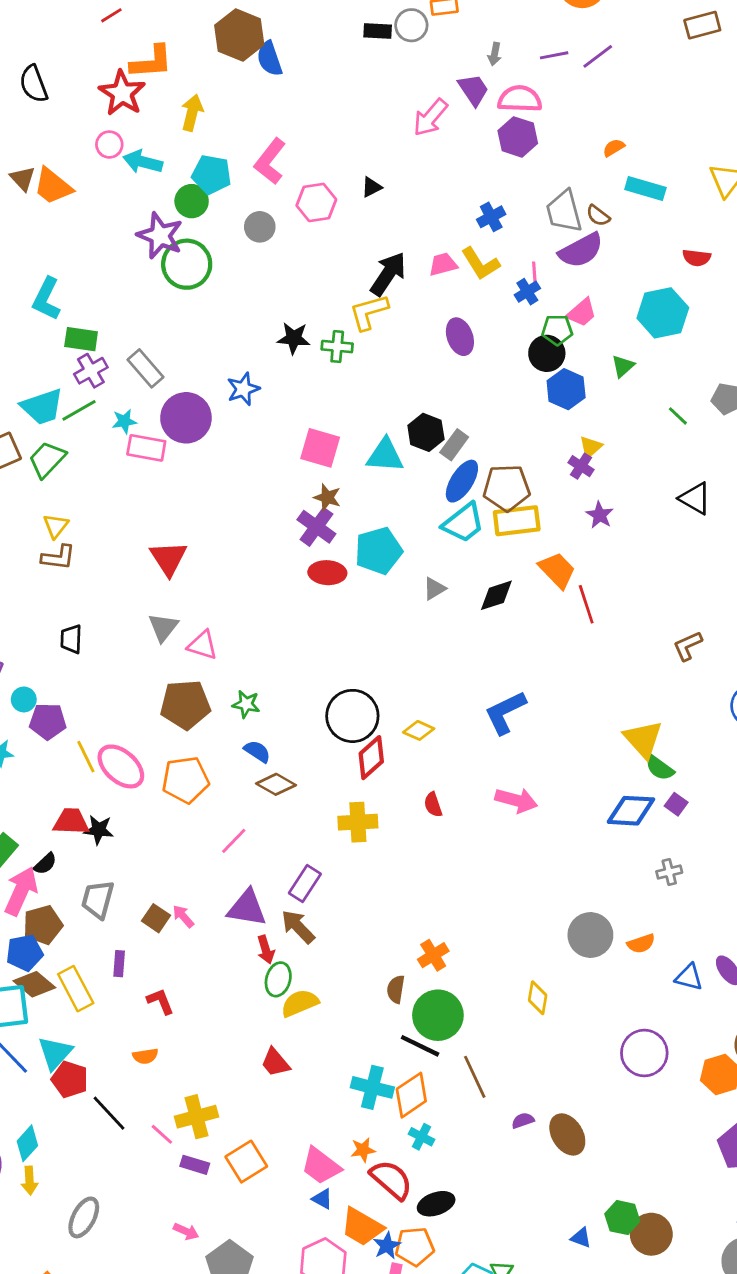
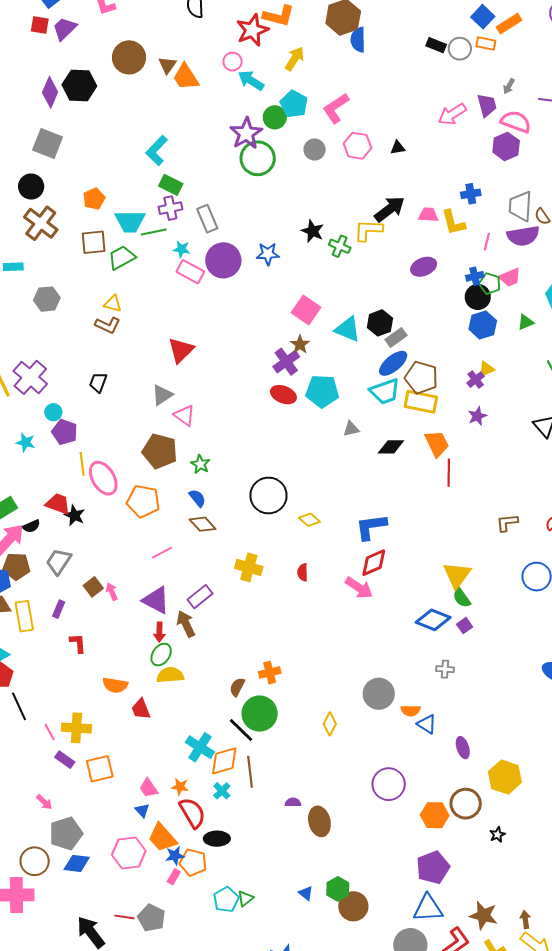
blue cross: (527, 292) -> (475, 276), moved
purple ellipse: (460, 337) -> (424, 267), turned 70
yellow triangle: (56, 526) -> (113, 304), turned 48
red diamond: (371, 758) -> (374, 563), moved
blue triangle: (689, 977) -> (427, 724), moved
orange semicircle: (145, 1056) -> (115, 685), moved, size x1.4
brown line: (475, 1077) -> (250, 772), moved
pink trapezoid: (321, 1166) -> (148, 788), size x0.7

